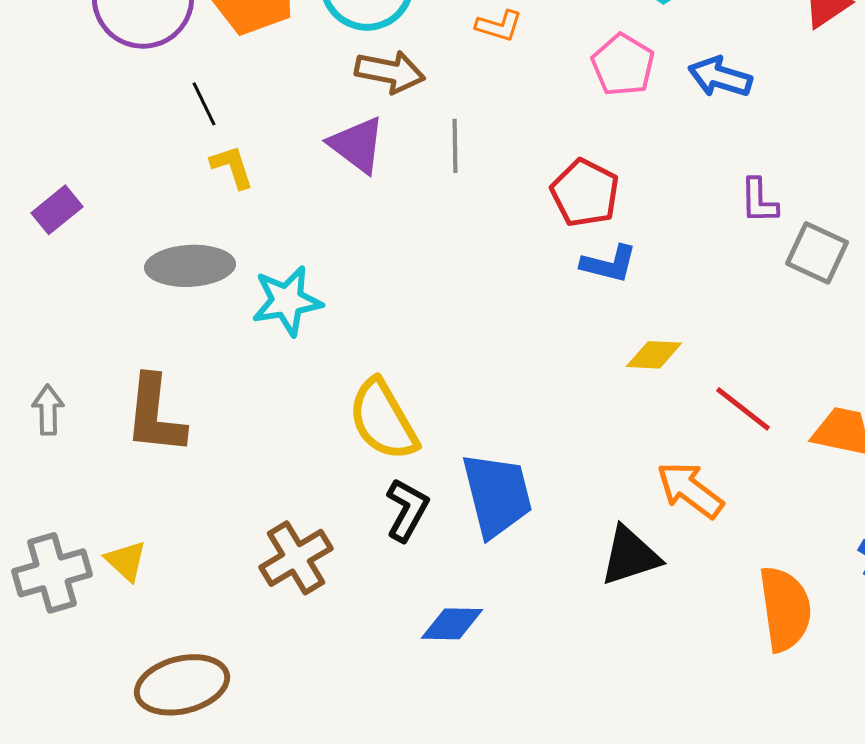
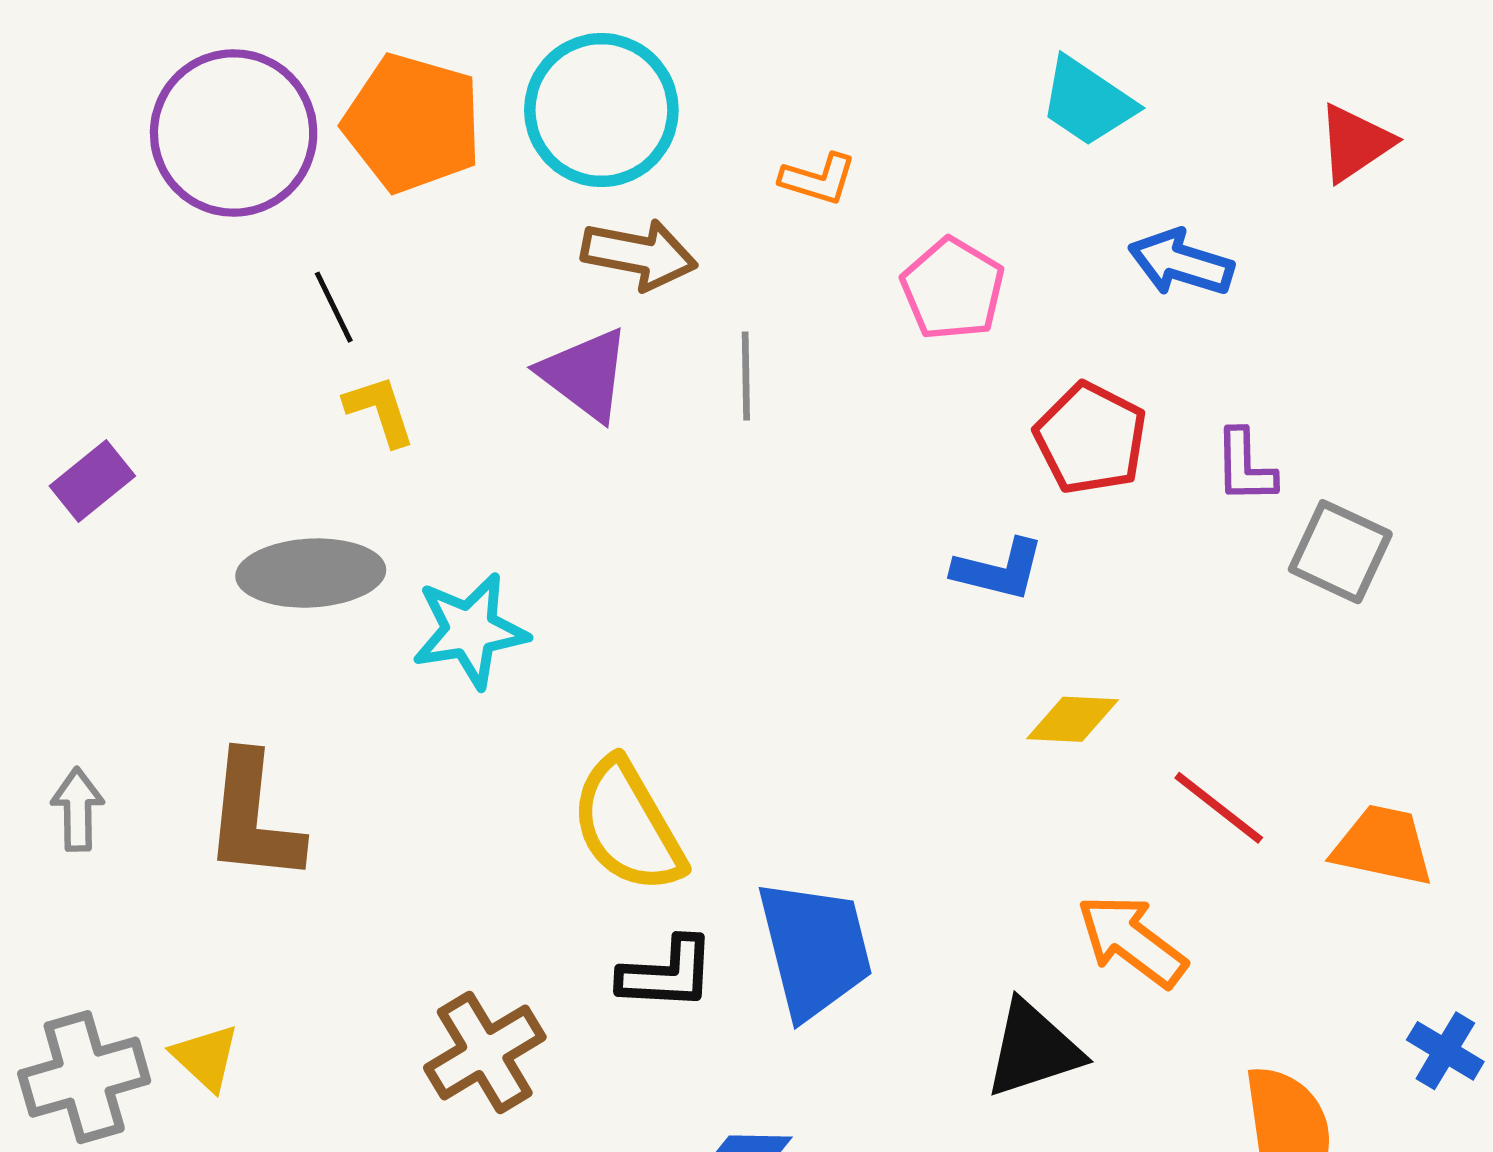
pink pentagon: (623, 65) -> (953, 289), moved
red pentagon: (585, 193) -> (1091, 438), moved
black L-shape: (407, 510) -> (667, 974), turned 64

